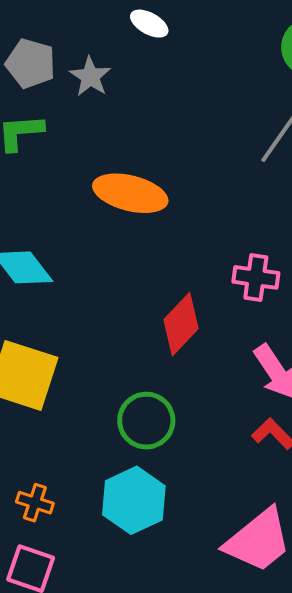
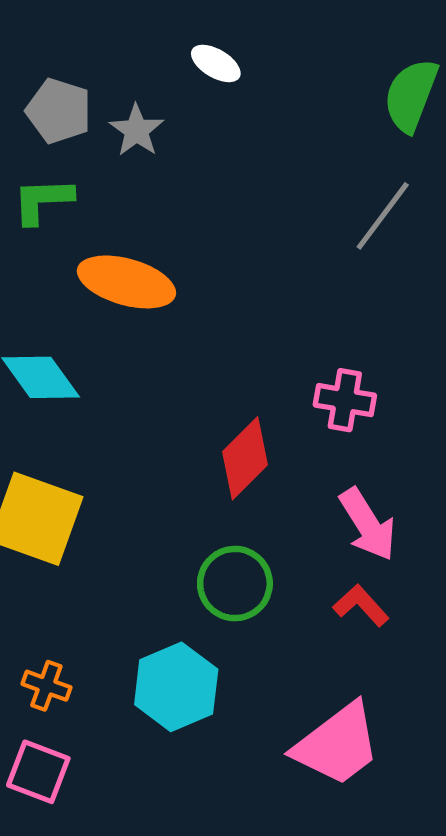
orange ellipse: (130, 193) -> (126, 282), moved
green circle: (146, 421) -> (235, 584), moved

